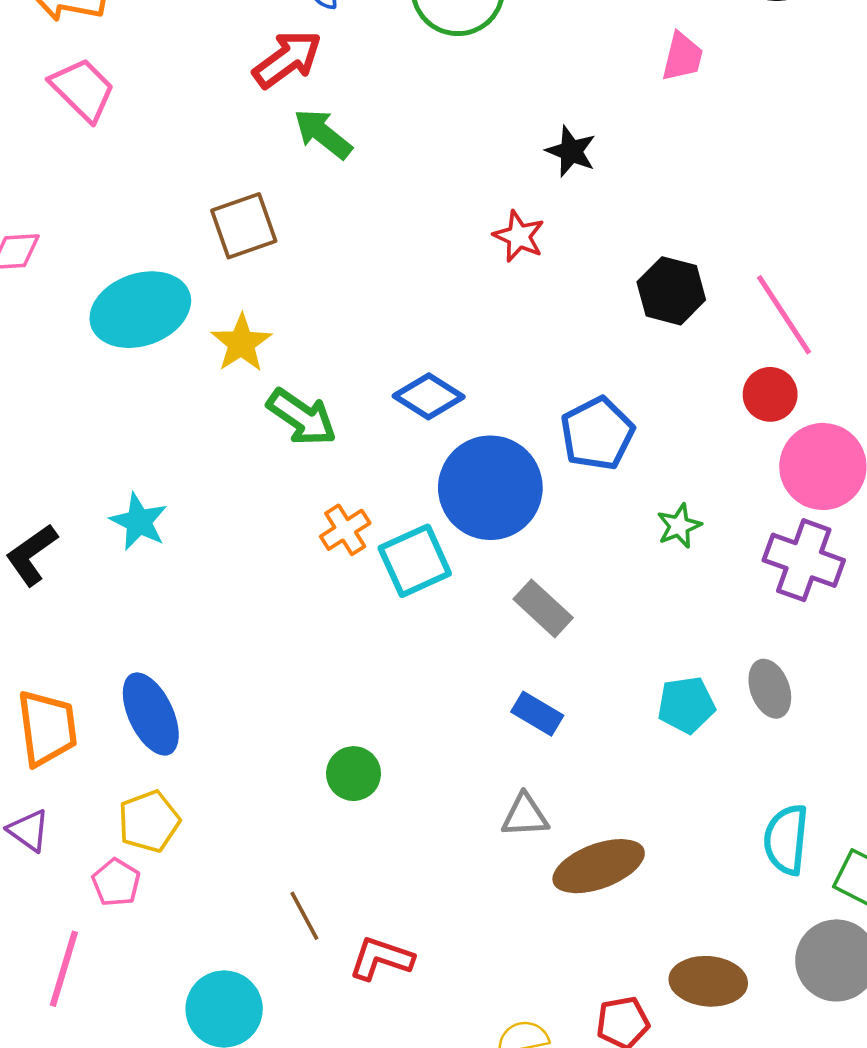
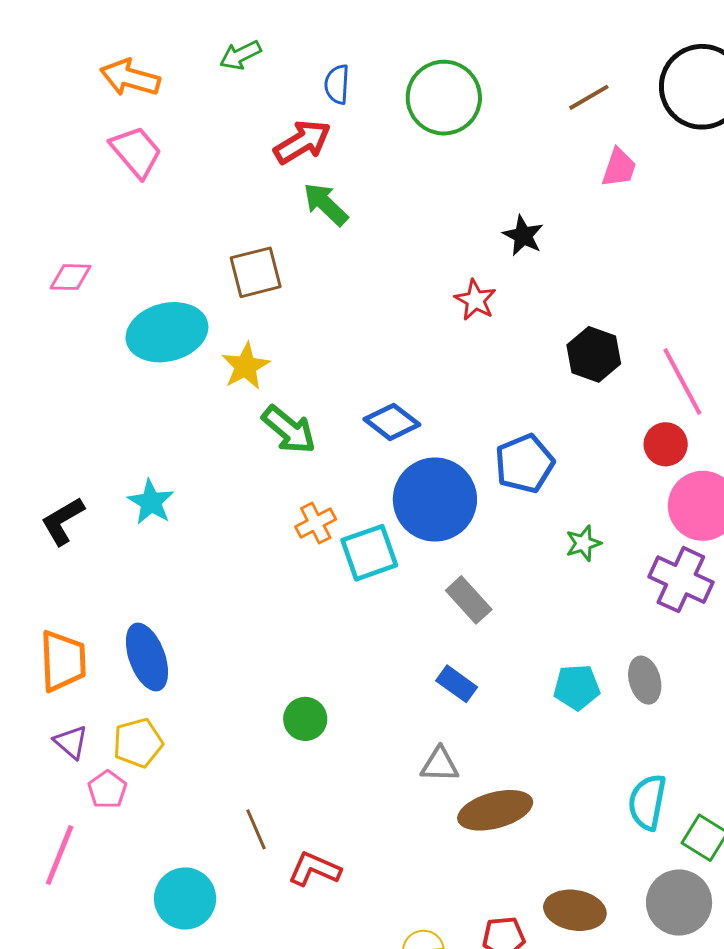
purple triangle: (29, 830) -> (71, 742), moved

